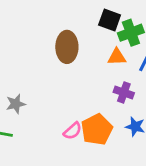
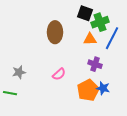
orange pentagon: (97, 129) -> (88, 90), moved
pink semicircle: (73, 131) -> (59, 74), moved

